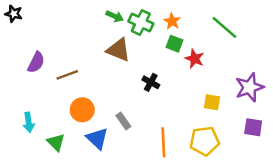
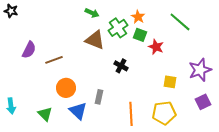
green cross: (141, 22) -> (118, 28), moved, turned 30
gray rectangle: (123, 121) -> (99, 97), turned 48
cyan arrow: (29, 122) -> (11, 106), moved
purple square: (253, 127) -> (203, 102), turned -35

